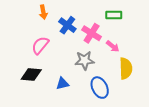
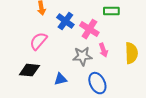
pink arrow: (113, 46) -> (103, 50), moved, turned 32
yellow semicircle: (126, 68) -> (131, 53), moved

